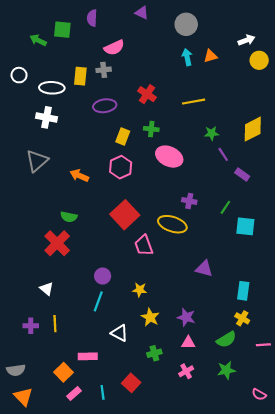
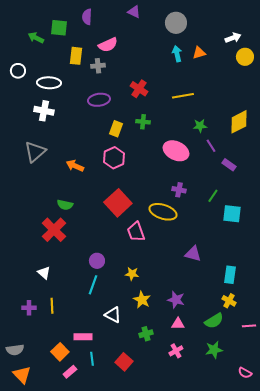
yellow rectangle: (80, 76) -> (76, 56), moved
pink ellipse: (169, 157) -> (176, 151), moved
cyan line: (103, 392) -> (92, 359), moved

